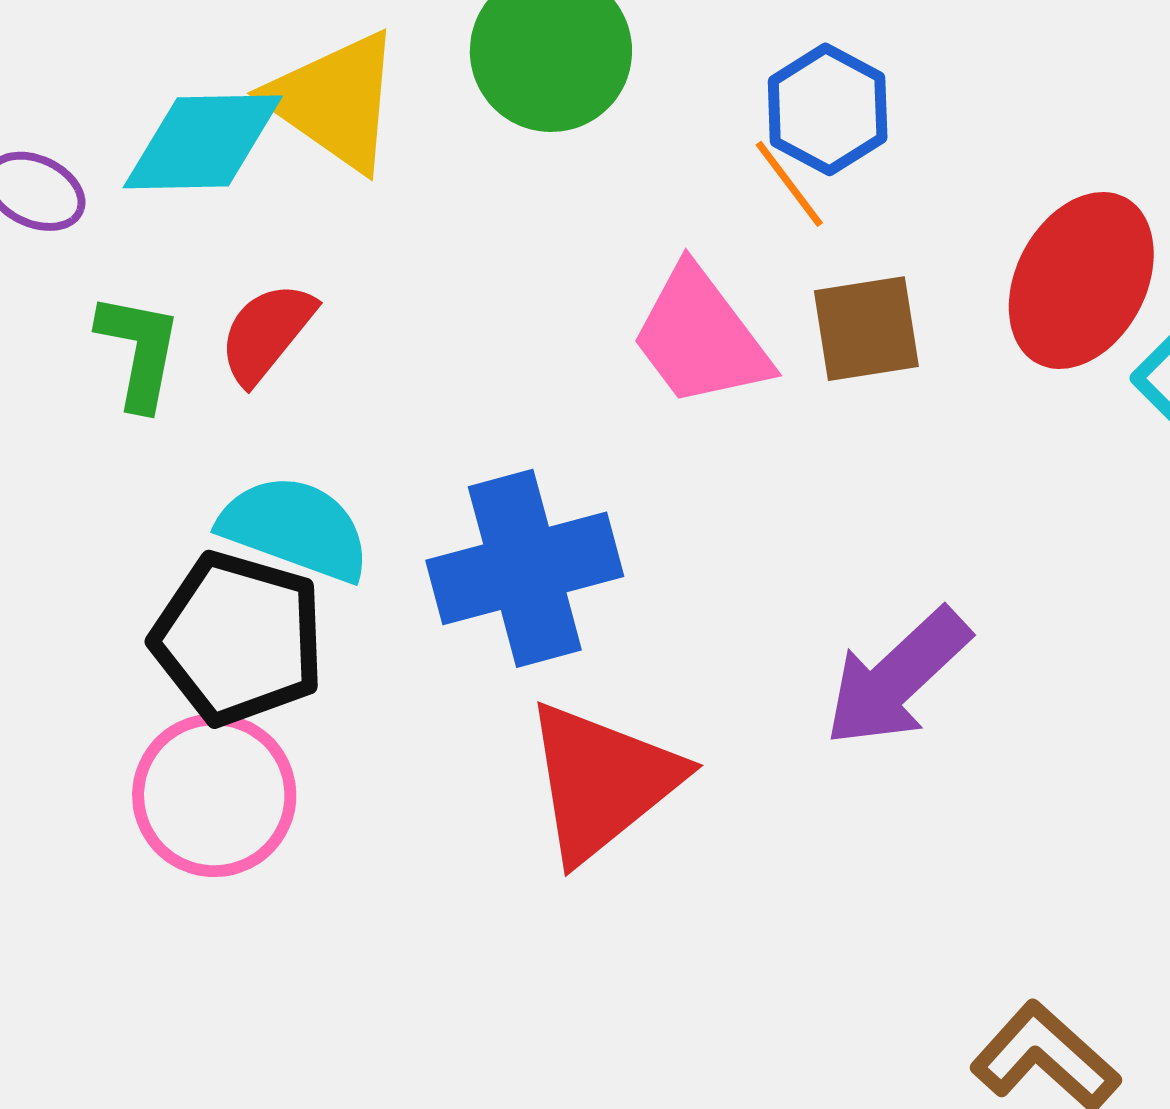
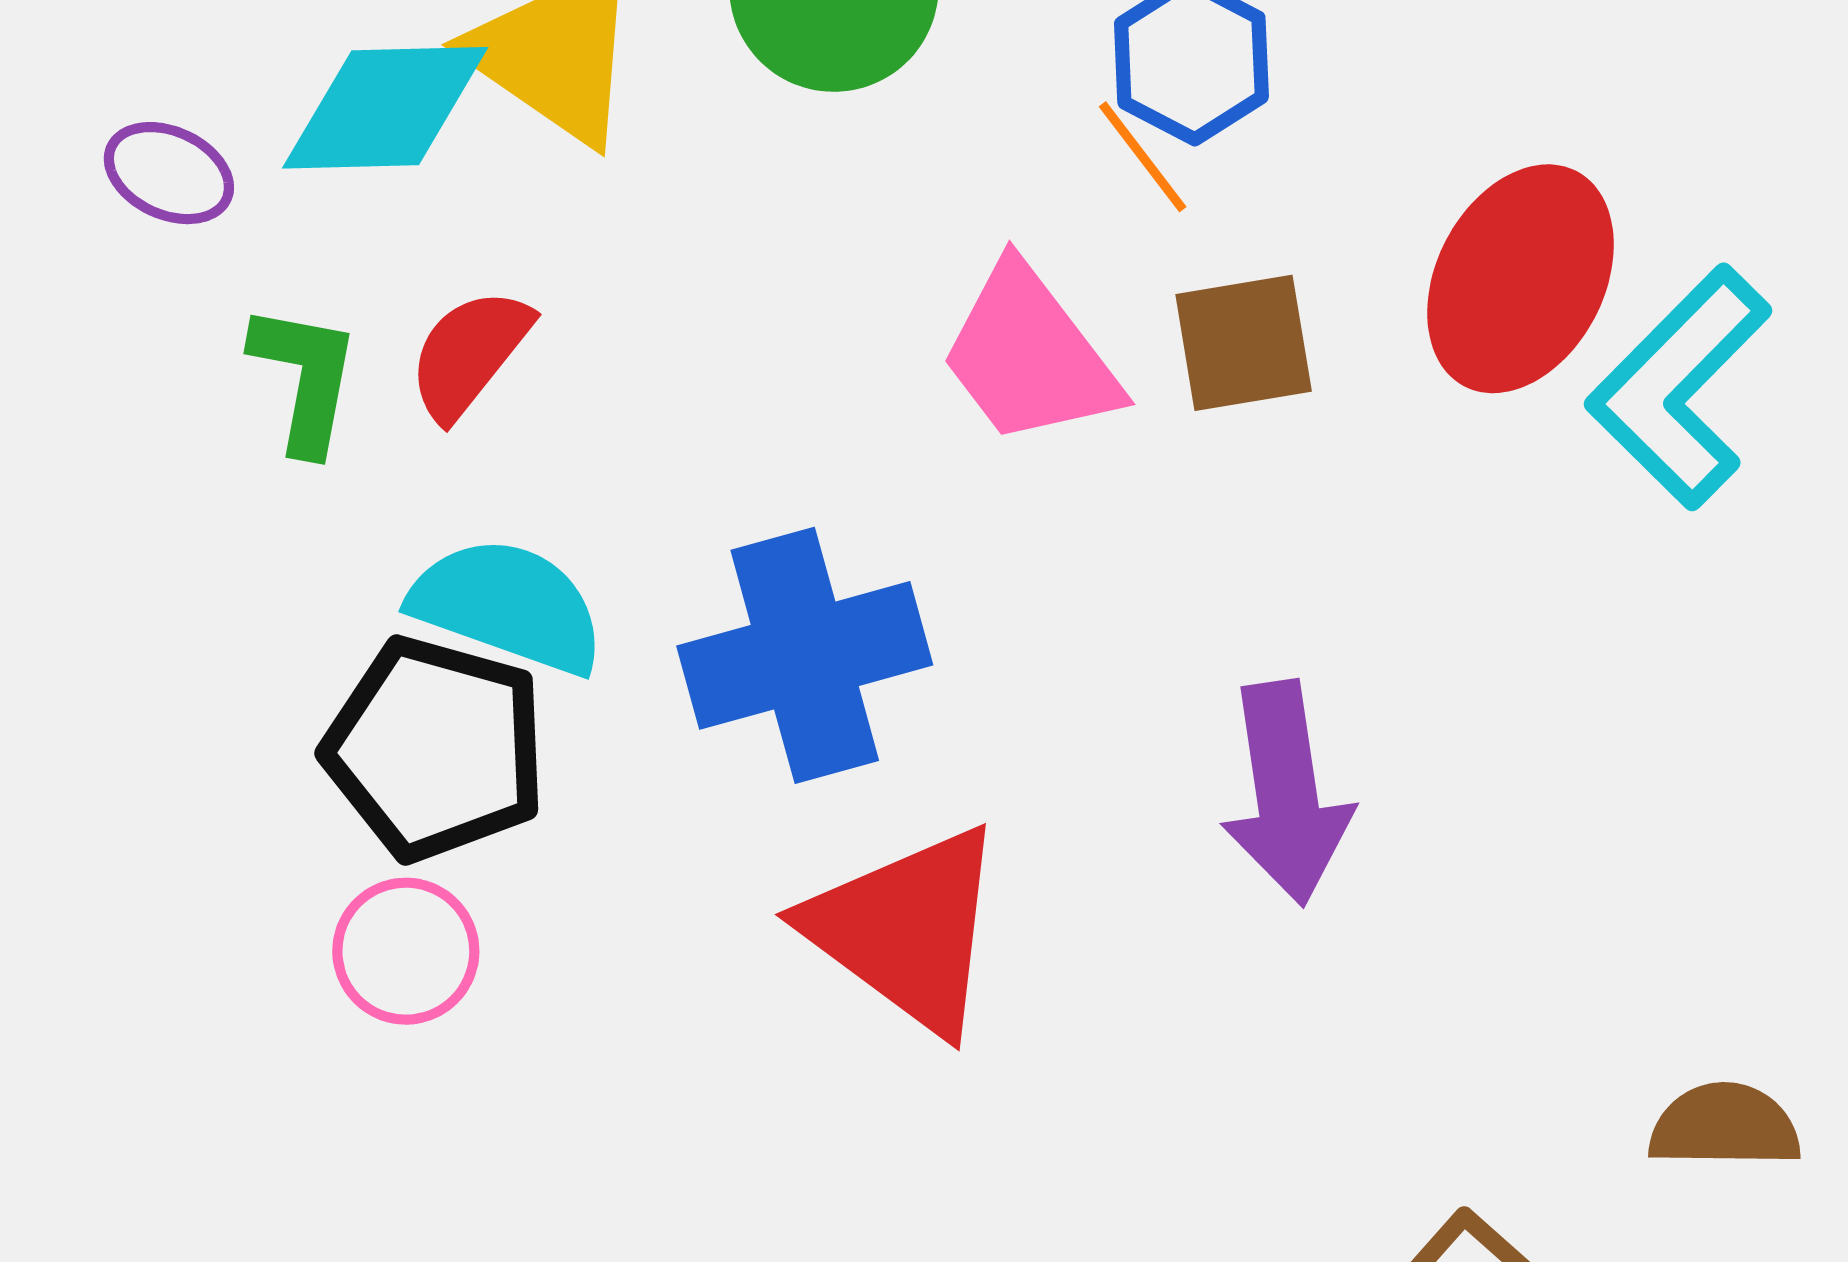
purple arrow: (897, 678) -> (1286, 793), turned -55
red triangle: (602, 781) -> (907, 930), turned -44
pink circle: (214, 795) -> (406, 951), size x0.7

